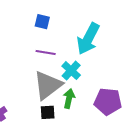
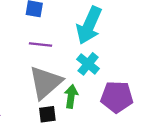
cyan cross: (71, 71) -> (88, 64), moved

